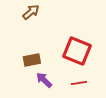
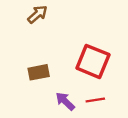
purple arrow: (44, 80) -> (65, 101), moved

